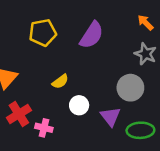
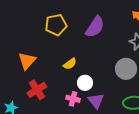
purple triangle: (110, 117) -> (96, 101), moved
pink cross: (44, 128) -> (73, 99), moved

